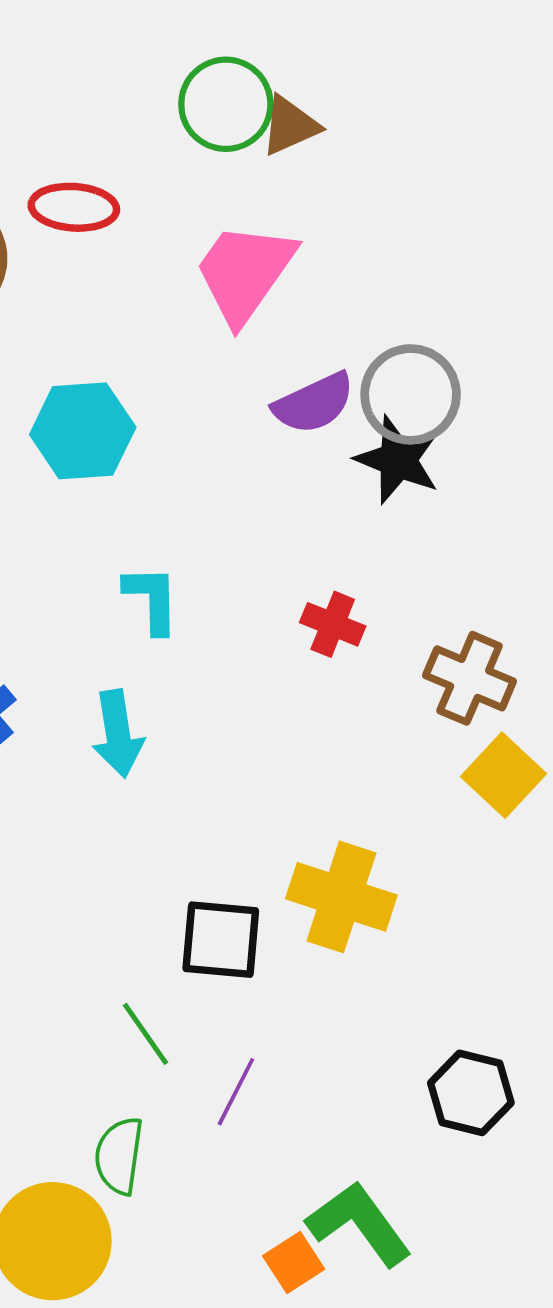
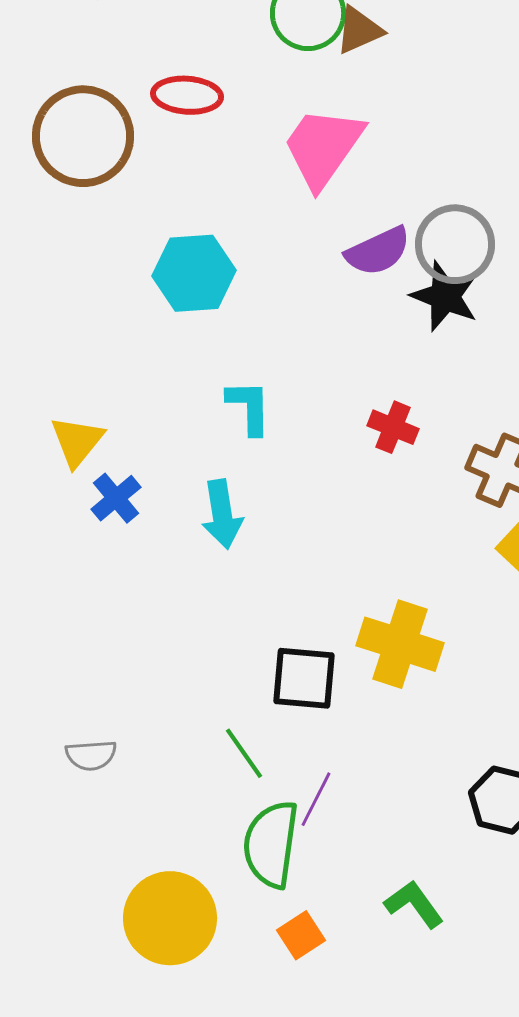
green semicircle: (119, 1156) -> (271, 844), moved, size x1.4
green L-shape: (359, 1224) -> (414, 904), size x0.7
orange square: (294, 1262) -> (301, 935), moved

